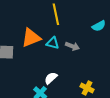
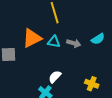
cyan semicircle: (99, 26) -> (98, 39), moved

